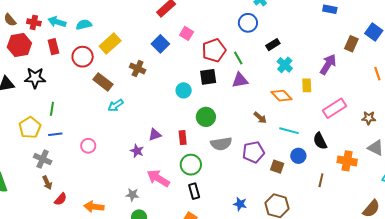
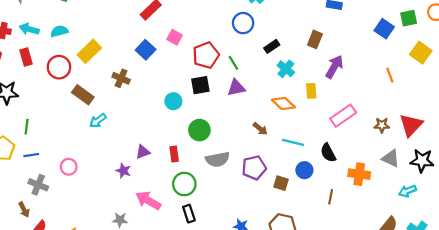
brown rectangle: (351, 44) -> (315, 39), moved
gray cross: (43, 159) -> (38, 185), moved

